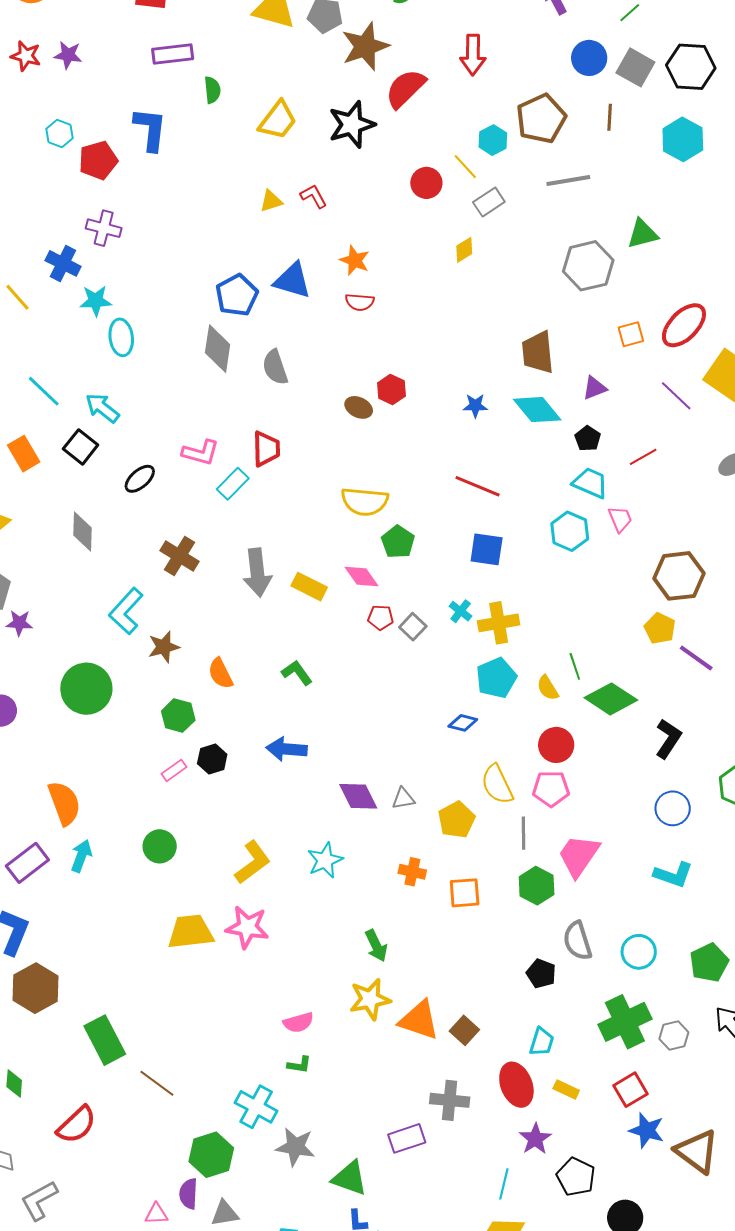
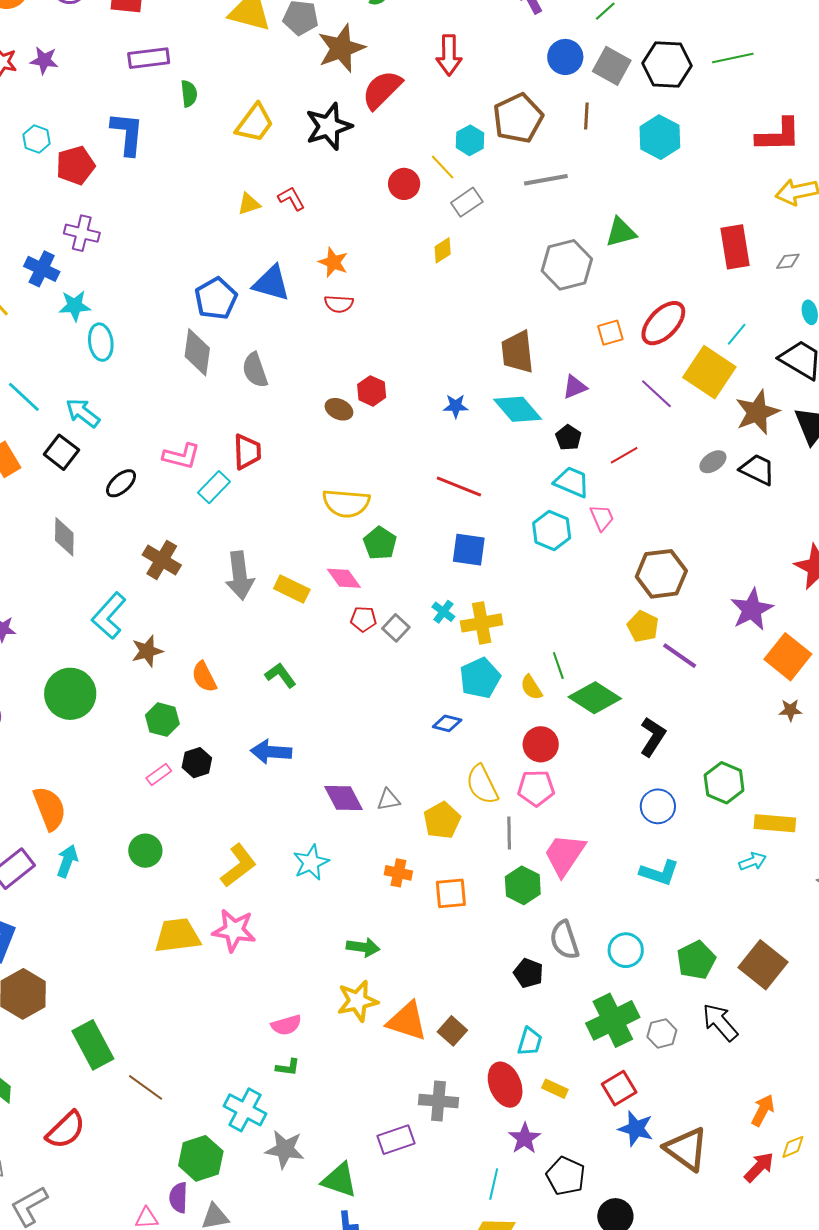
green arrow: (376, 946) -> (363, 947), turned -56

